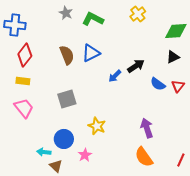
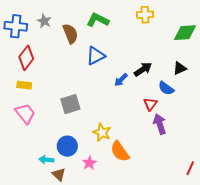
gray star: (66, 13) -> (44, 21), moved
yellow cross: (138, 14) -> (145, 15), turned 35
brown semicircle: (67, 55) -> (70, 34), moved
black triangle: (173, 57) -> (180, 68), moved
red triangle: (178, 86) -> (150, 104), moved
purple arrow: (147, 128) -> (160, 124), moved
orange semicircle: (144, 157) -> (120, 151), moved

